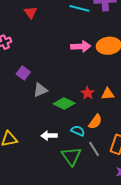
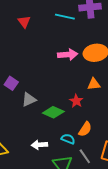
red triangle: (31, 12) -> (24, 22), moved
orange triangle: (108, 94) -> (94, 84), moved

